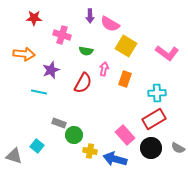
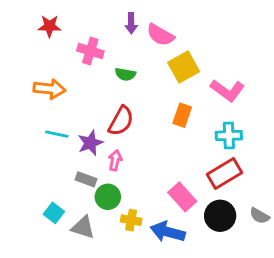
yellow square: (126, 46) -> (184, 67), turned 30
pink L-shape: (167, 53) -> (227, 90), moved
orange arrow: (24, 54) -> (50, 89), moved
pink arrow: (104, 69) -> (115, 160), moved
purple star: (51, 70) -> (90, 143), moved
gray triangle: (14, 156) -> (83, 227), moved

